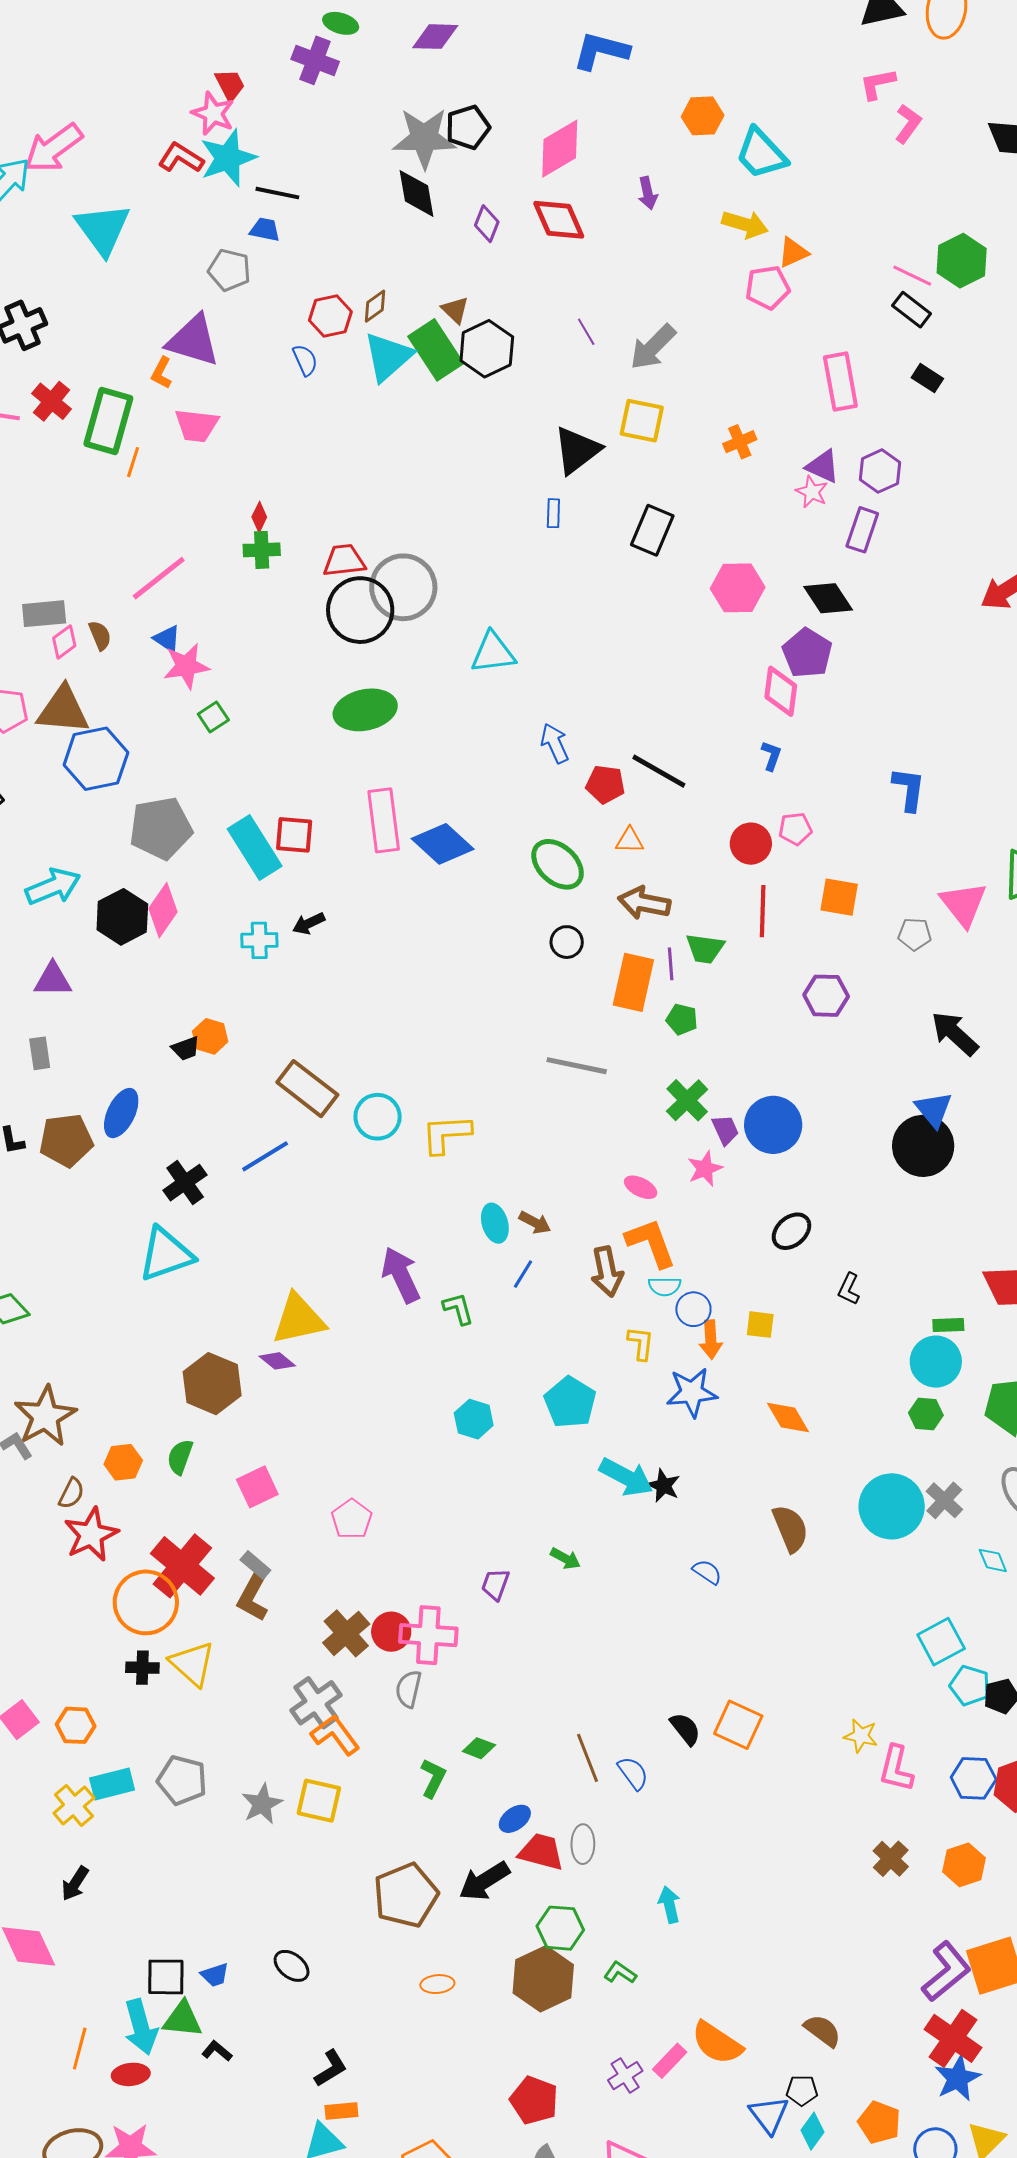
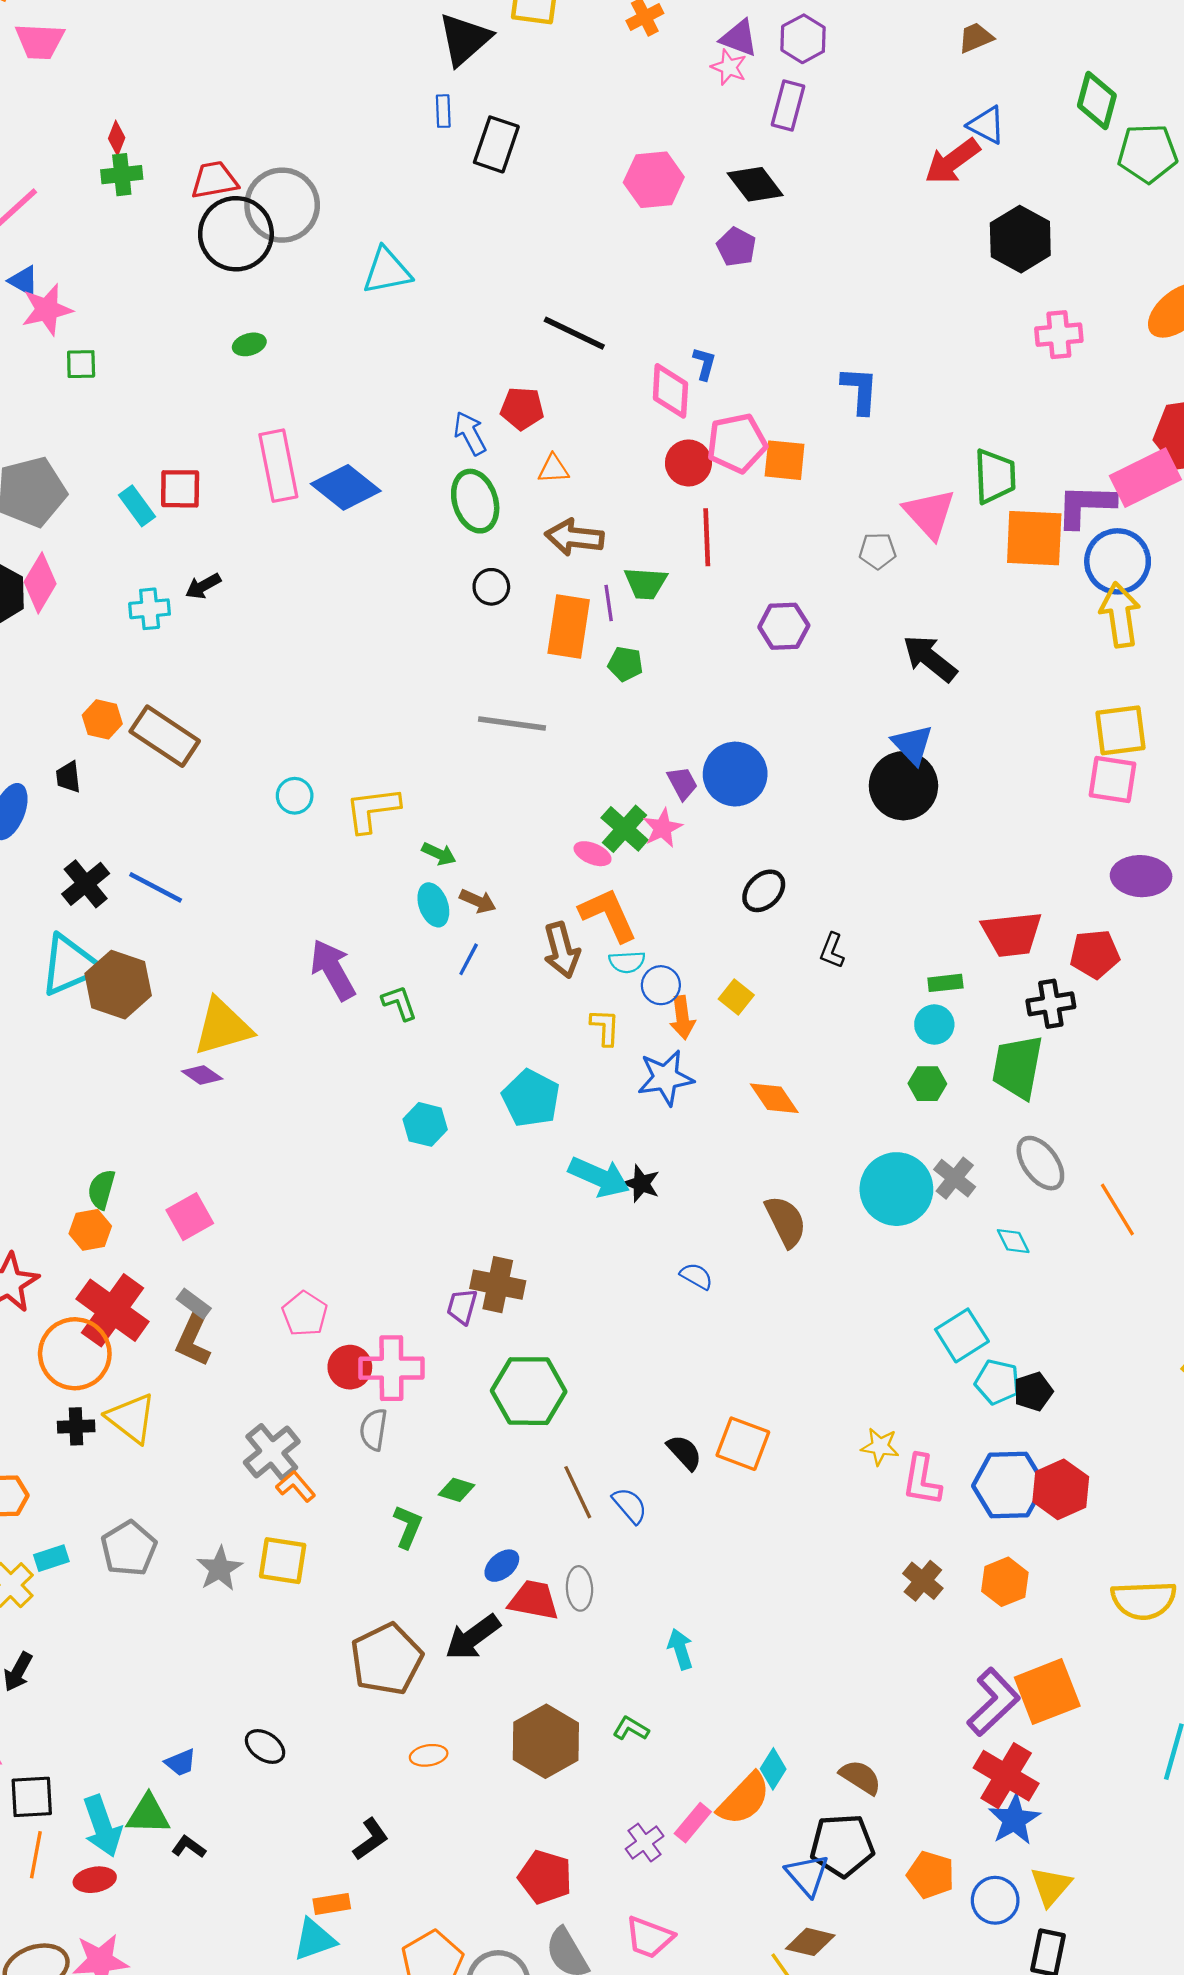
black rectangle: (652, 530) -> (496, 144), moved
purple pentagon: (807, 653) -> (736, 247), size x0.7
pink diamond: (781, 691) -> (670, 391), moved
green ellipse: (365, 710) -> (249, 344), size x0.5
green square: (213, 717) -> (81, 364), turned 36
blue arrow: (555, 743) -> (470, 433), moved
black line: (659, 771) -> (574, 333), moved
pink pentagon: (795, 829) -> (737, 443), size x1.6
cyan rectangle: (255, 847) -> (137, 506), size x0.6
green ellipse: (558, 864) -> (475, 501), turned 34
orange square: (839, 897) -> (785, 460), moved
black trapezoid: (186, 1048) -> (68, 777), moved, turned 108
brown rectangle: (307, 1089) -> (165, 736), moved
green cross: (687, 1100) -> (625, 829), moved
cyan circle: (378, 1117) -> (295, 796), size x0.7
blue line: (265, 1156) -> (156, 887), moved, turned 63
yellow square: (760, 1325) -> (736, 997), turned 36
cyan circle: (936, 1362) -> (934, 1025), size x0.7
brown hexagon: (212, 1384) -> (118, 985), moved
orange hexagon: (123, 1462) -> (90, 1230), moved
pink pentagon: (352, 1519) -> (305, 1314), moved
green arrow: (565, 1559) -> (439, 854), moved
brown cross: (346, 1633) -> (498, 1285), moved, turned -33
orange L-shape: (335, 1735) -> (296, 1486), size x0.7
blue hexagon: (974, 1778) -> (1009, 1485), size x1.4
gray pentagon: (182, 1780) -> (129, 1548), turned 30
cyan rectangle: (112, 1784) -> (51, 1558), size x0.7
green hexagon: (560, 1928) -> (529, 1391), moved, size x1.4
black square: (166, 1977) -> (32, 1797), moved
orange semicircle: (717, 2043) -> (744, 1799), turned -76
black L-shape: (331, 2068) -> (371, 1839), moved
black pentagon: (802, 2090) -> (842, 1845), size x1.8
cyan diamond: (813, 2131) -> (773, 1769), moved

